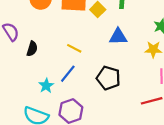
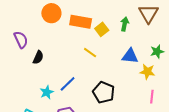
blue triangle: (118, 37) -> (130, 56), moved
yellow line: (74, 48) -> (90, 53), moved

